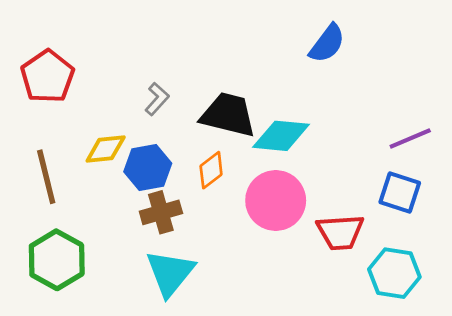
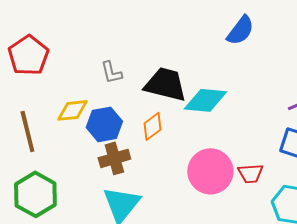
gray L-shape: (157, 99) -> (111, 72), turned 125
pink circle: (276, 200) -> (210, 171), moved
red trapezoid: (340, 232) -> (250, 173), size x0.7

